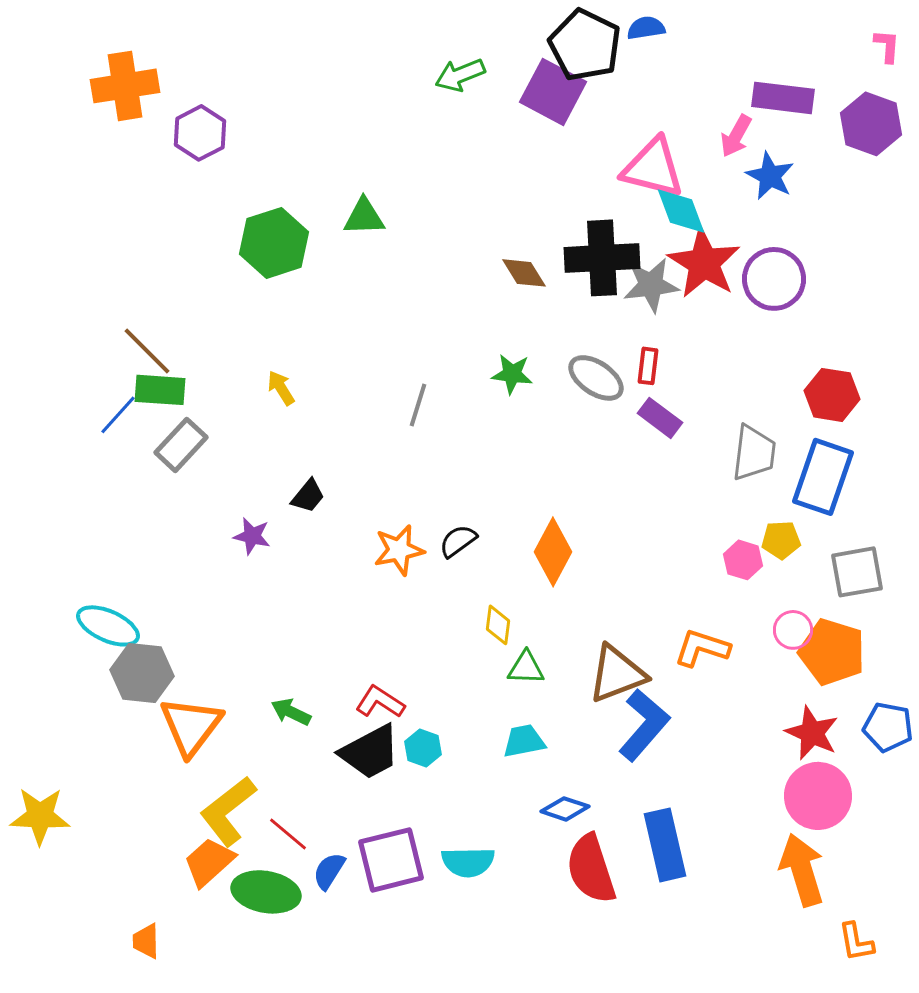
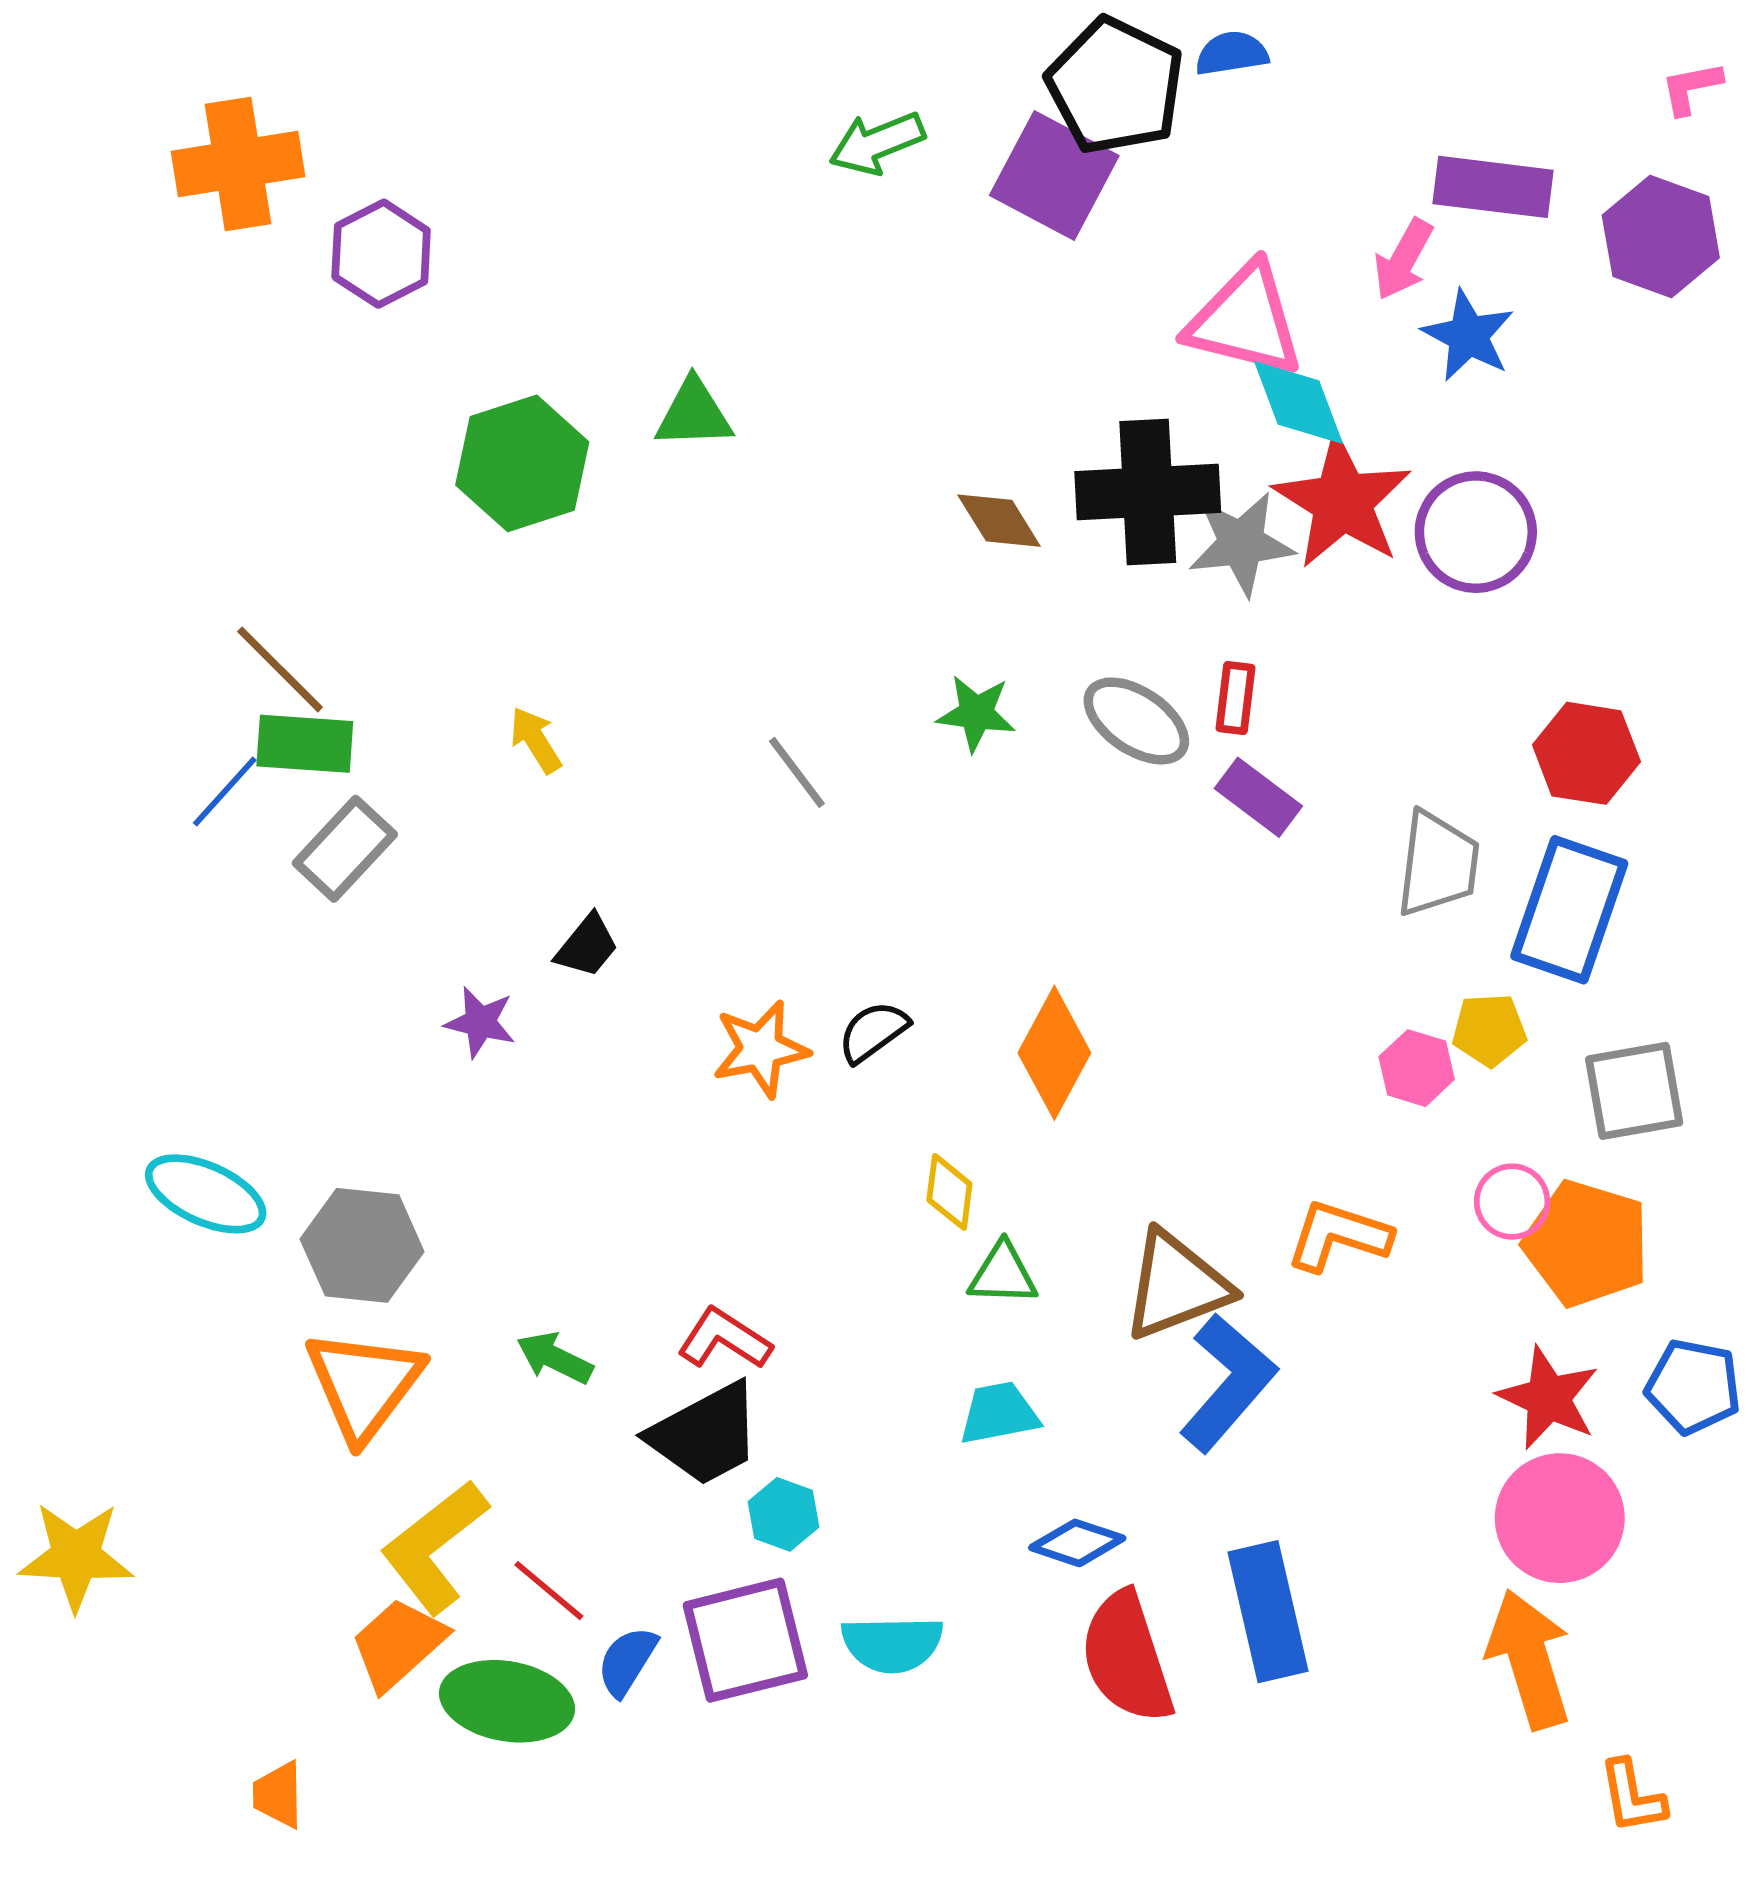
pink L-shape: (887, 46) -> (1691, 88), turned -105
gray line: (418, 405) -> (797, 772), turned -54
gray hexagon: (142, 673) -> (362, 1245), moved
cyan hexagon: (423, 748) -> (784, 1514), moved

